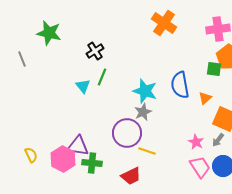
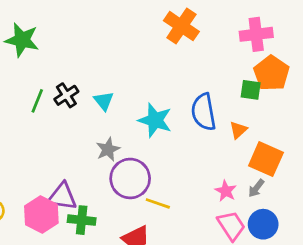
black cross: (95, 51) -> (66, 95), moved
green line: (102, 77) -> (37, 101), moved
cyan triangle: (83, 86) -> (104, 101), moved
gray star: (143, 112) -> (108, 149), moved

